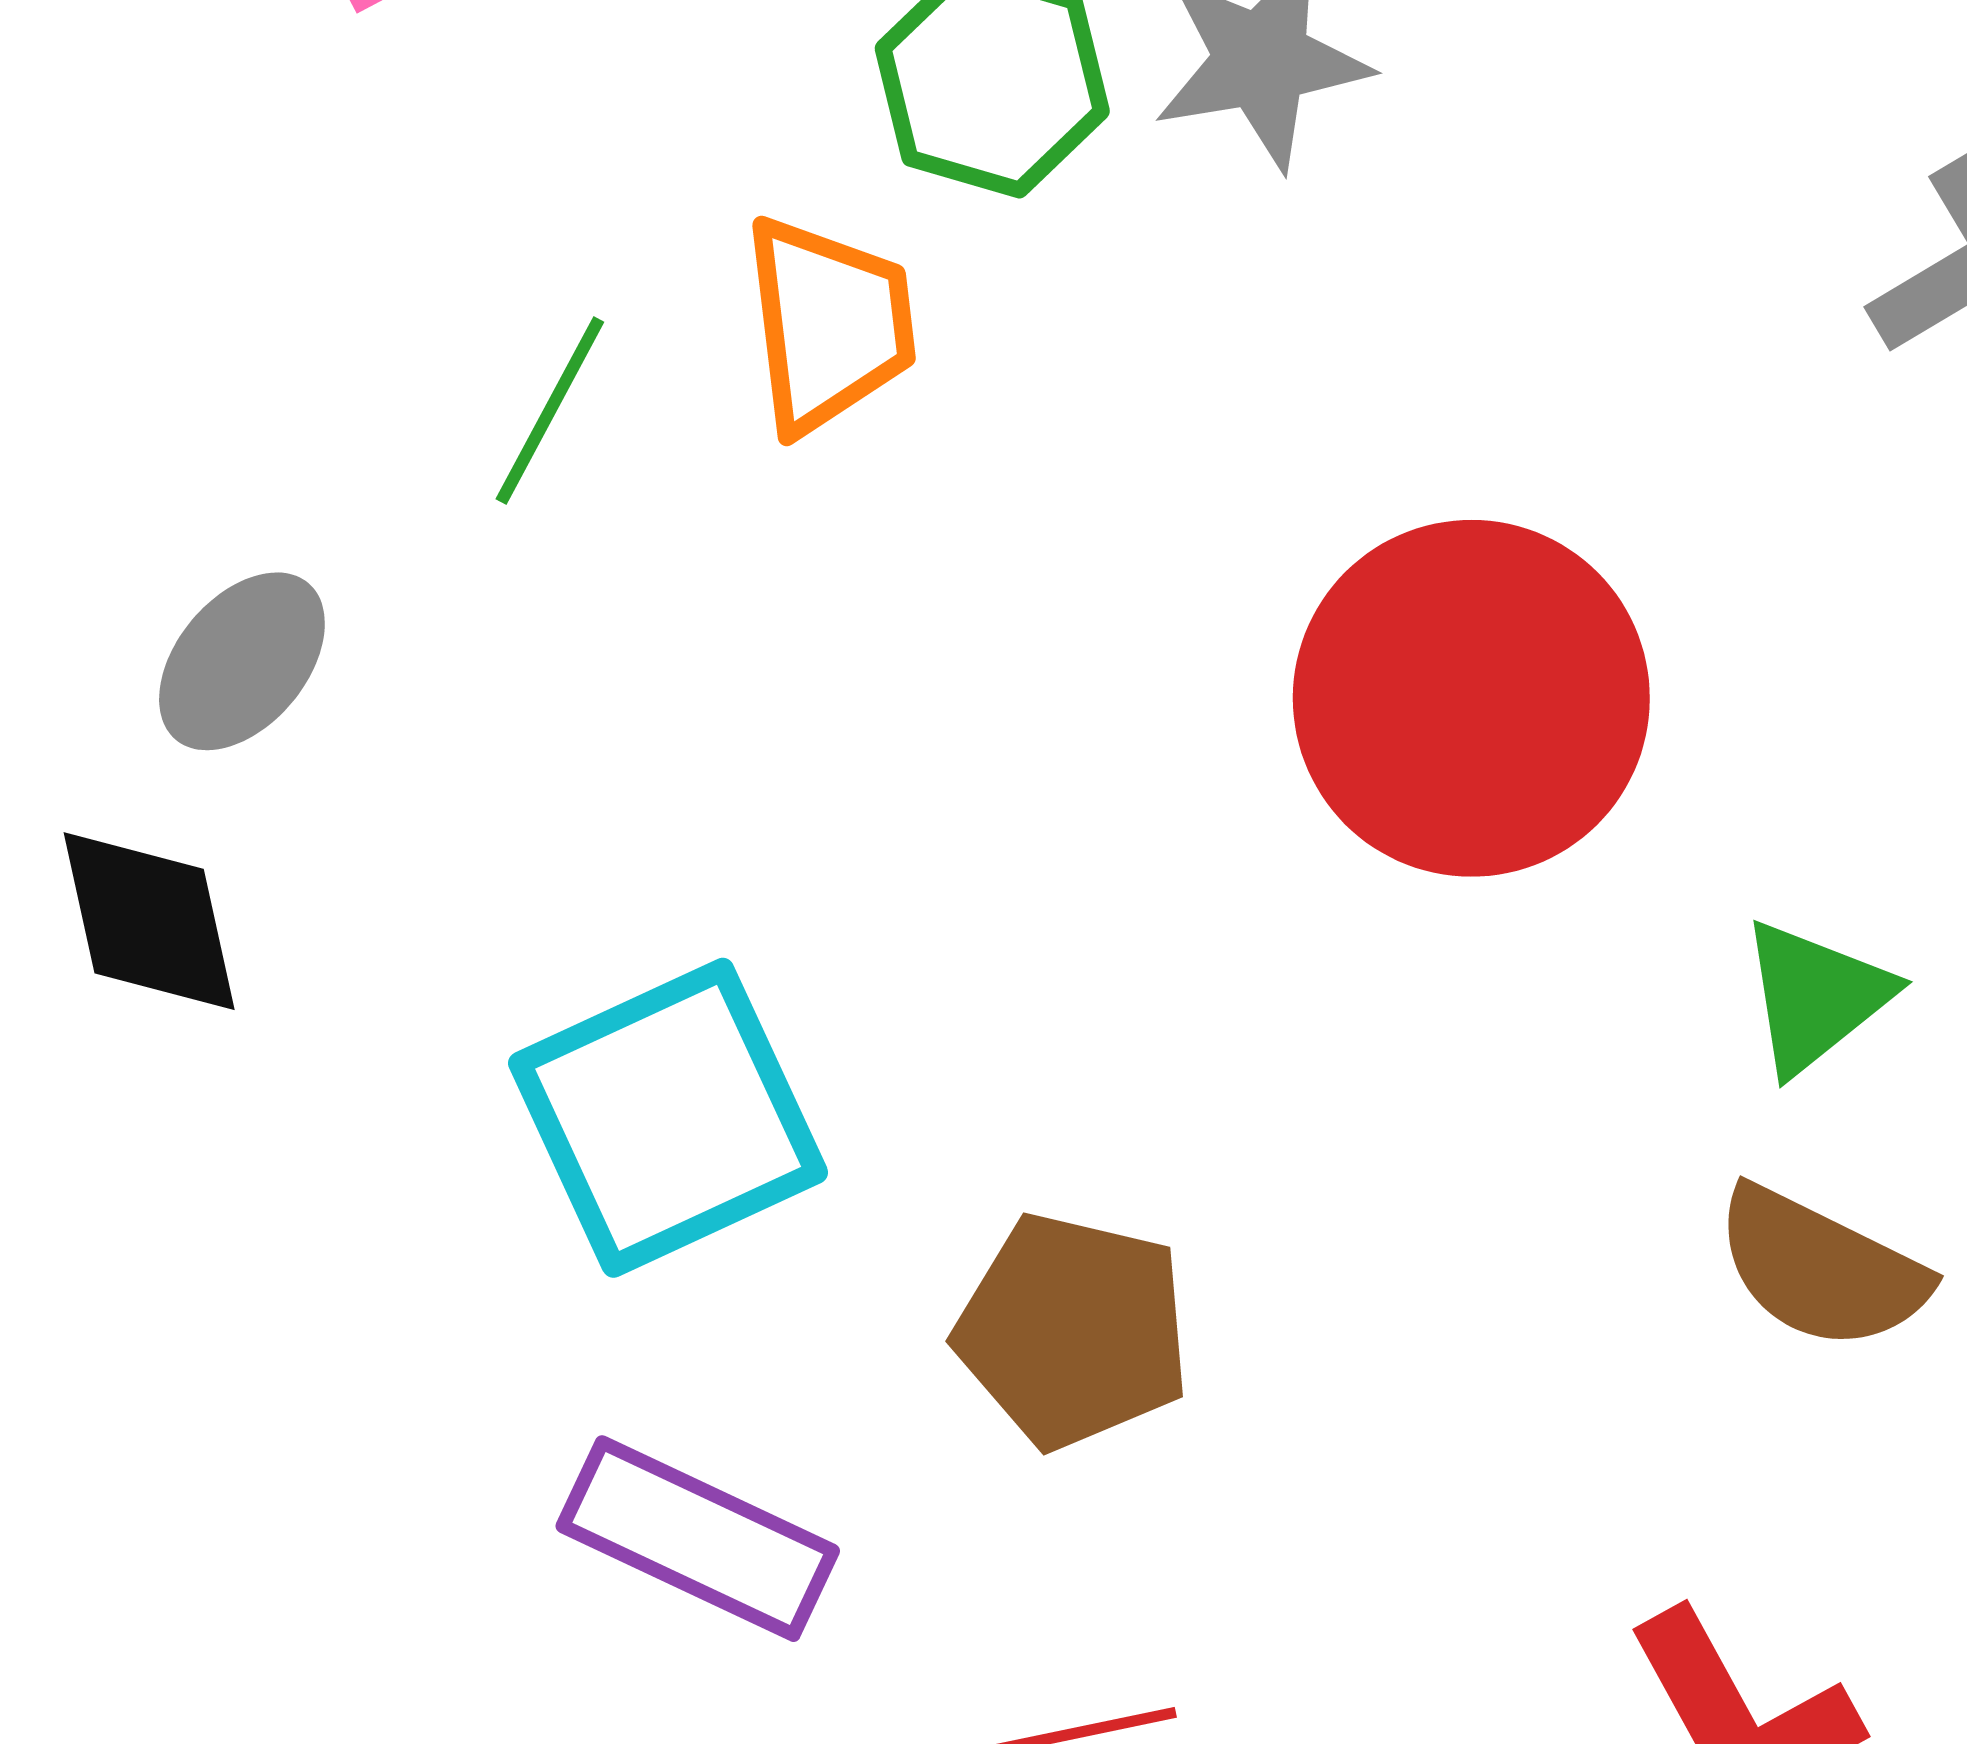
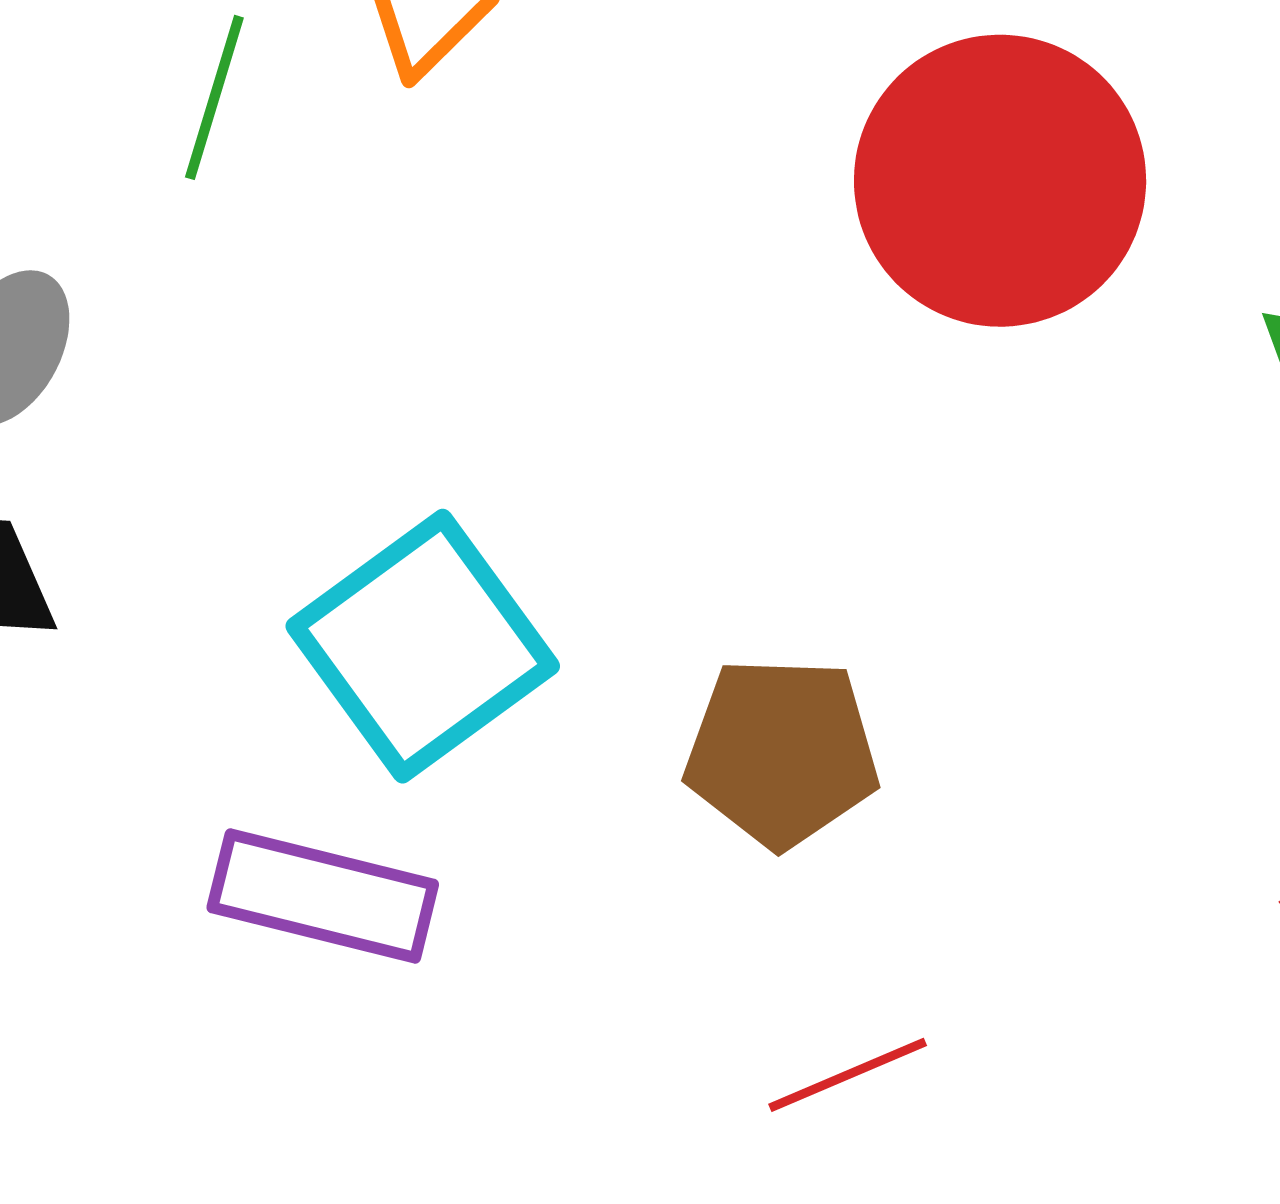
purple rectangle: (698, 1539) -> (323, 896), moved

